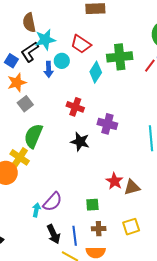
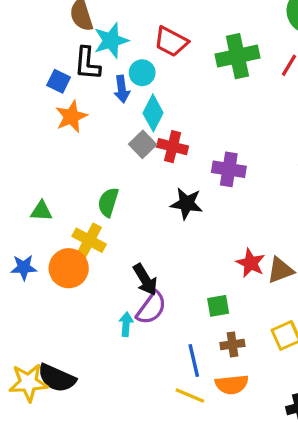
black L-shape: (30, 52) -> (87, 63), turned -45
cyan diamond: (96, 72) -> (153, 113), moved
gray square: (25, 104) -> (143, 144), moved
green semicircle: (33, 136) -> (108, 202), size x0.7
black arrow: (54, 234) -> (145, 280), moved

